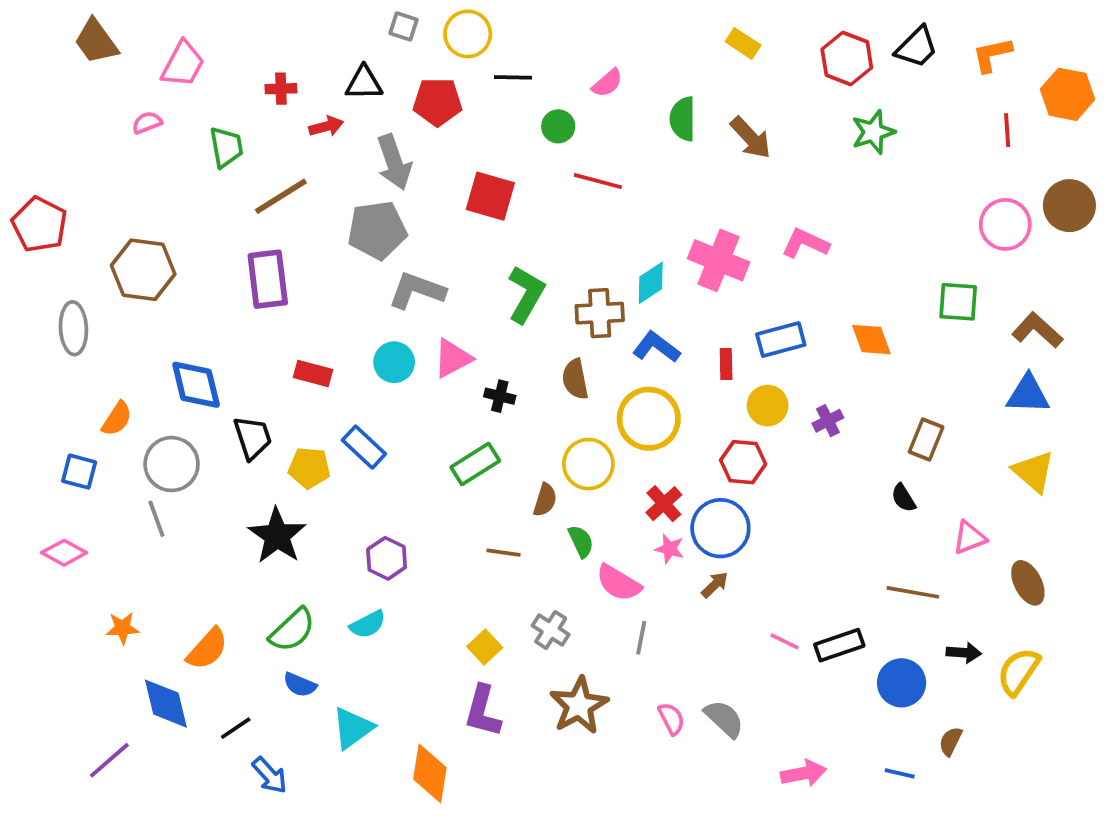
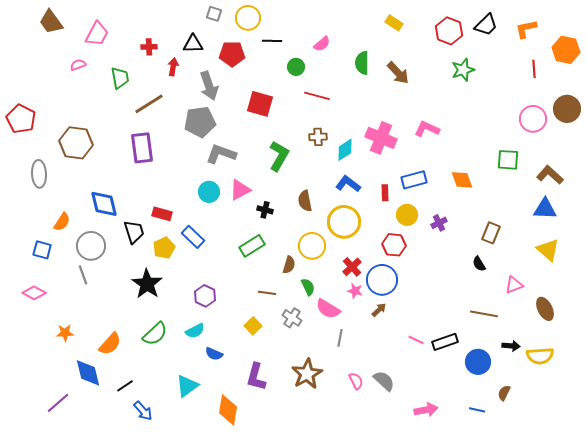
red arrow: (326, 126) -> (173, 67), turned -66
brown cross: (600, 313) -> (318, 137), moved, size x0.7
red rectangle: (313, 373) -> (162, 214), moved
yellow pentagon: (309, 468) -> (164, 248), turned -30
gray cross: (551, 630) -> (292, 318), moved
yellow square: (485, 647) -> (253, 326), moved
yellow semicircle: (1018, 672) -> (540, 356), turned -128
blue semicircle: (300, 685) -> (214, 354), moved

